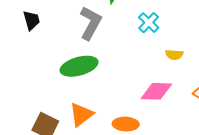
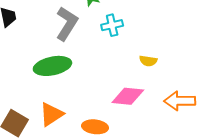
cyan cross: (149, 23) -> (112, 25), moved, turned 30

